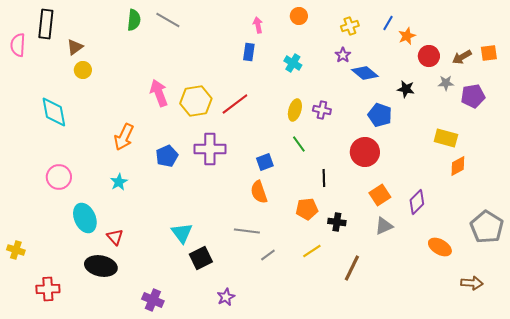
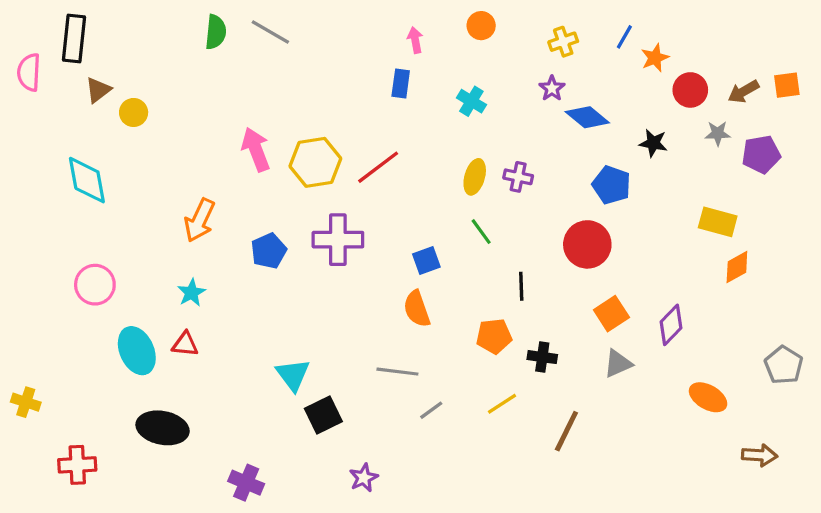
brown triangle: (75, 47) -> (98, 90), moved
gray pentagon: (487, 227) -> (784, 365), size x0.7
red triangle: (115, 237) -> (185, 344), moved, turned -42

